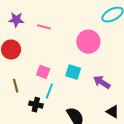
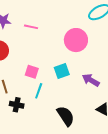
cyan square: (73, 72) -> (62, 71), turned -35
black cross: (36, 105) -> (17, 105), moved

